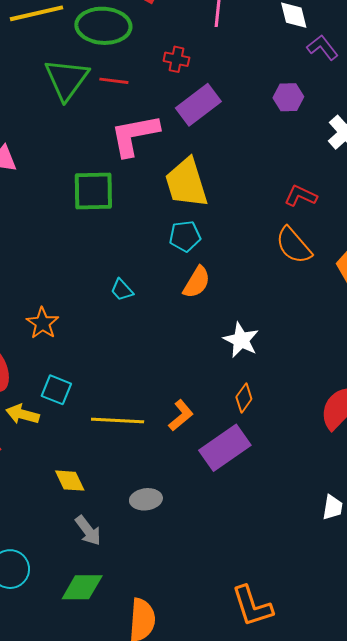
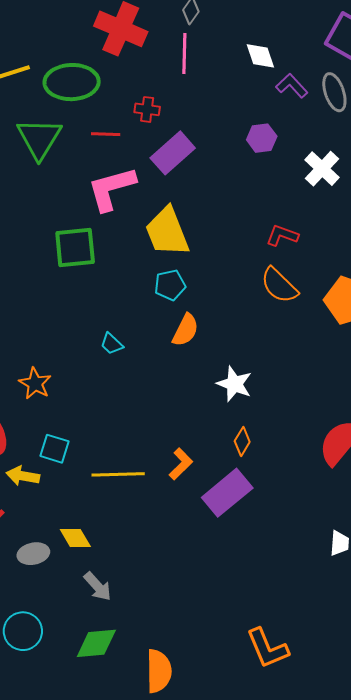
red line: (114, 81) -> (106, 134), moved
gray ellipse: (146, 499) -> (33, 554), moved

